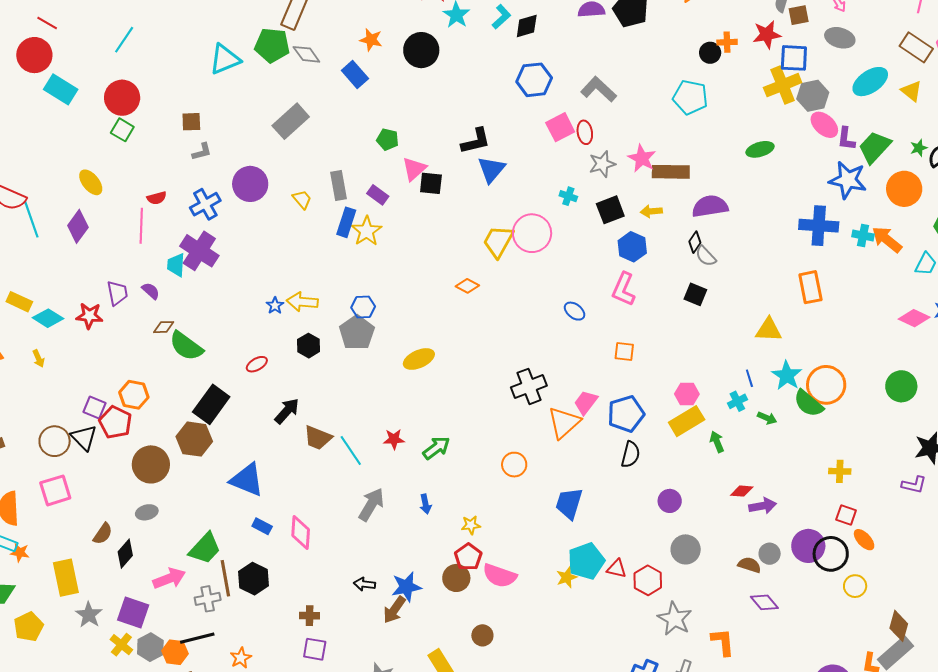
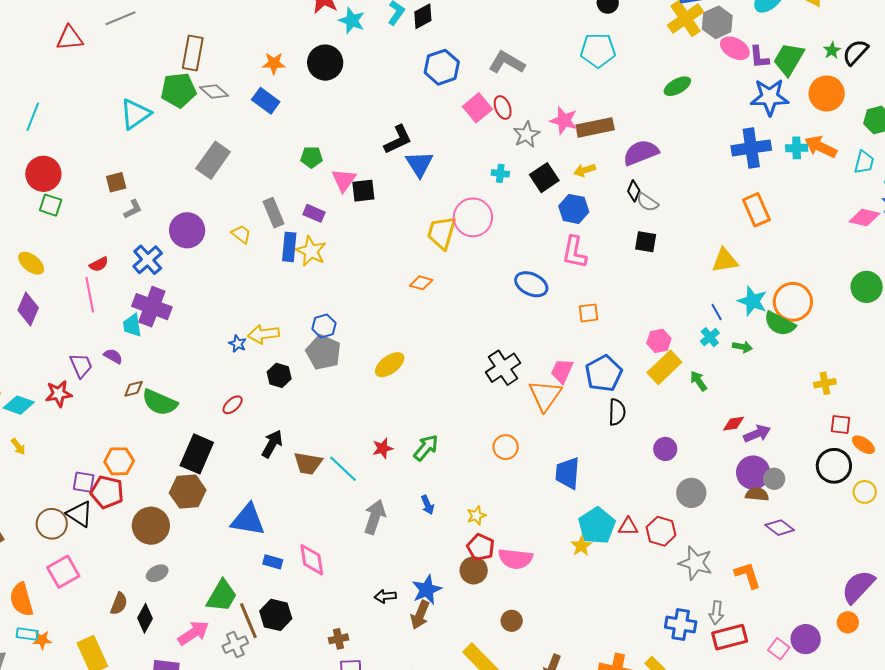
blue ellipse: (575, 311) -> (531, 284), size x1.5
purple circle: (808, 546) -> (753, 473), moved

